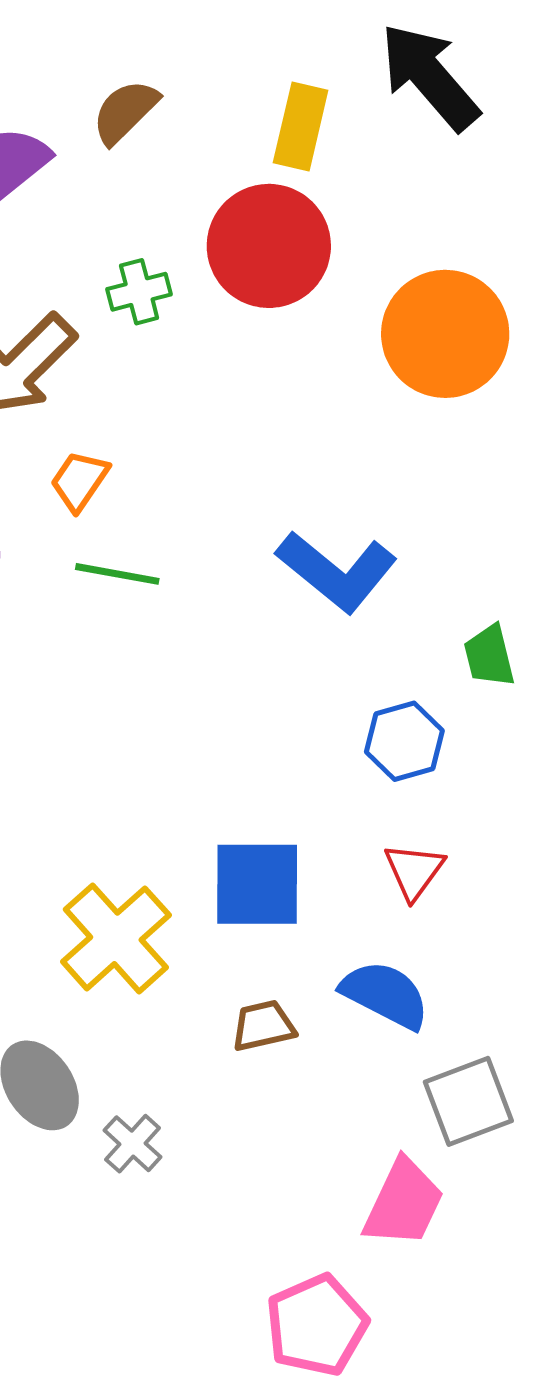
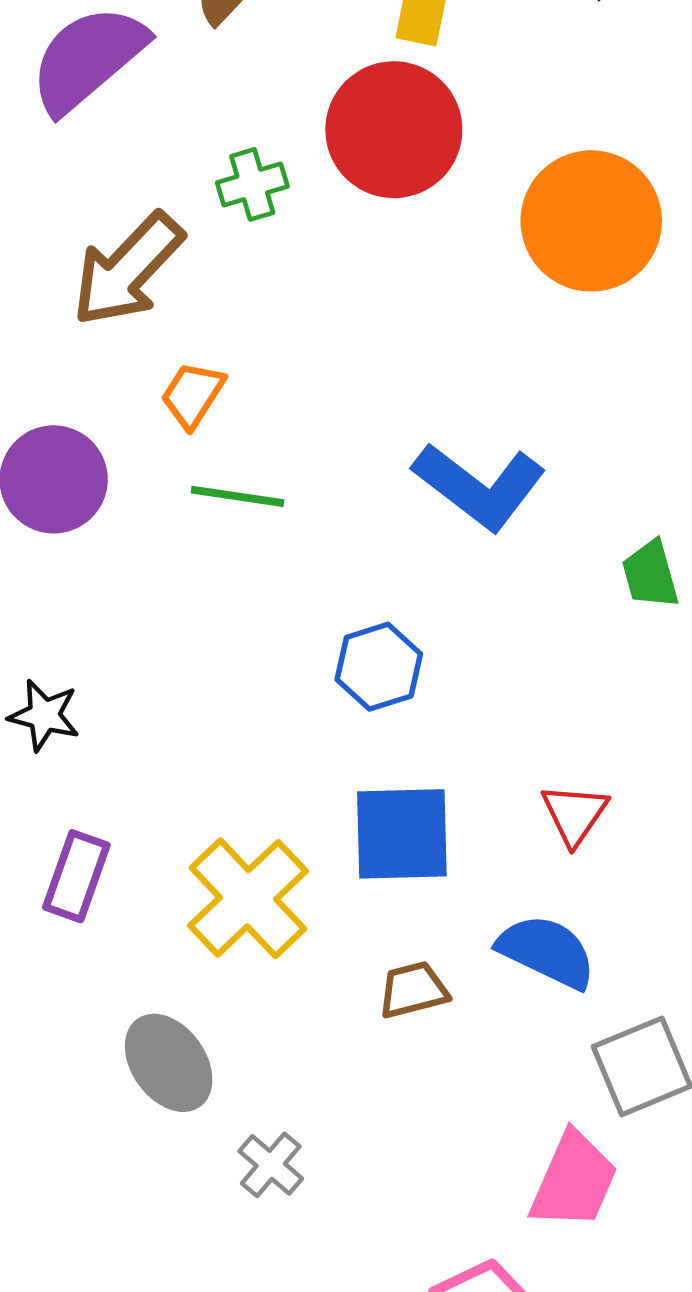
blue hexagon: (404, 741) -> (379, 667), moved
gray cross: (132, 1144) -> (271, 1165), moved

